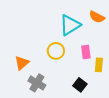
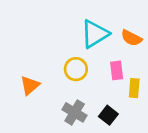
orange semicircle: (97, 17) -> (131, 38), moved
gray cross: (37, 83) -> (75, 112), moved

